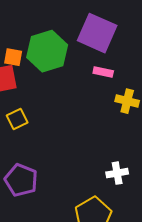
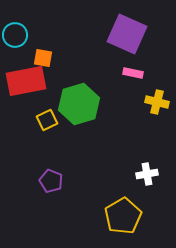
green hexagon: (47, 51) -> (79, 104), moved
purple pentagon: (21, 180) -> (51, 181), size x0.7

